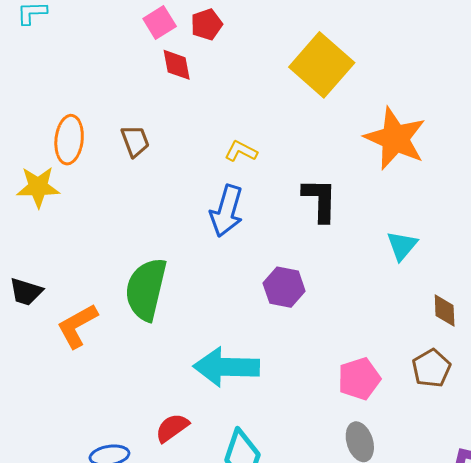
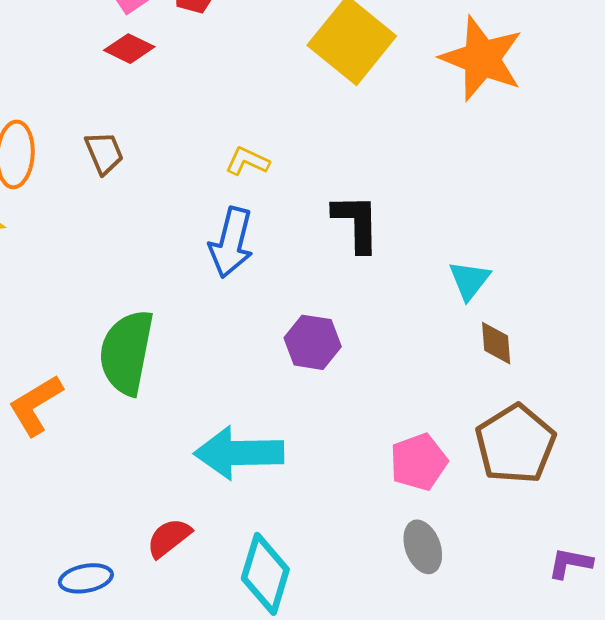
red diamond: (177, 65) -> (129, 49), moved, turned -51
orange star: (395, 138) -> (482, 59), moved
brown diamond: (445, 311) -> (496, 343), moved
brown pentagon: (431, 368) -> (515, 444), size x1.5

